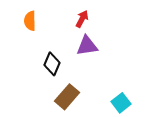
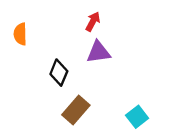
orange semicircle: (30, 21) -> (20, 34), moved

